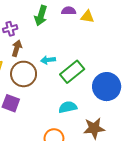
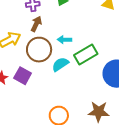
cyan semicircle: (68, 107) -> (60, 64), moved, turned -30

